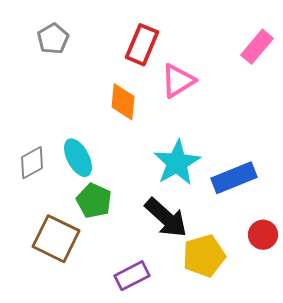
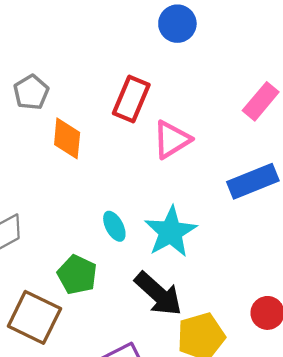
orange diamond: (123, 102) -> (67, 138), moved
cyan ellipse: (78, 158) -> (114, 226), moved, size x0.7
blue rectangle: (234, 178) -> (253, 181), moved

